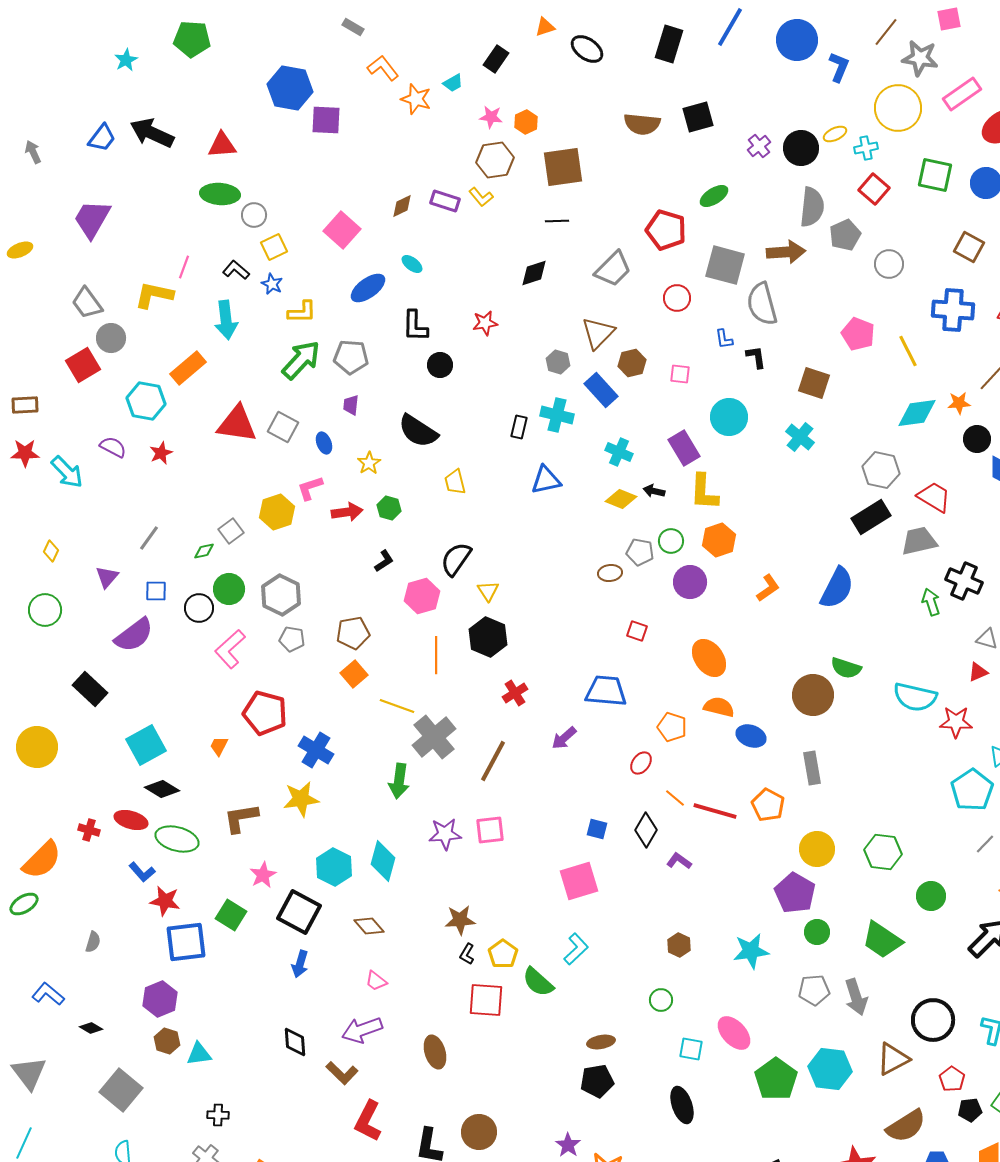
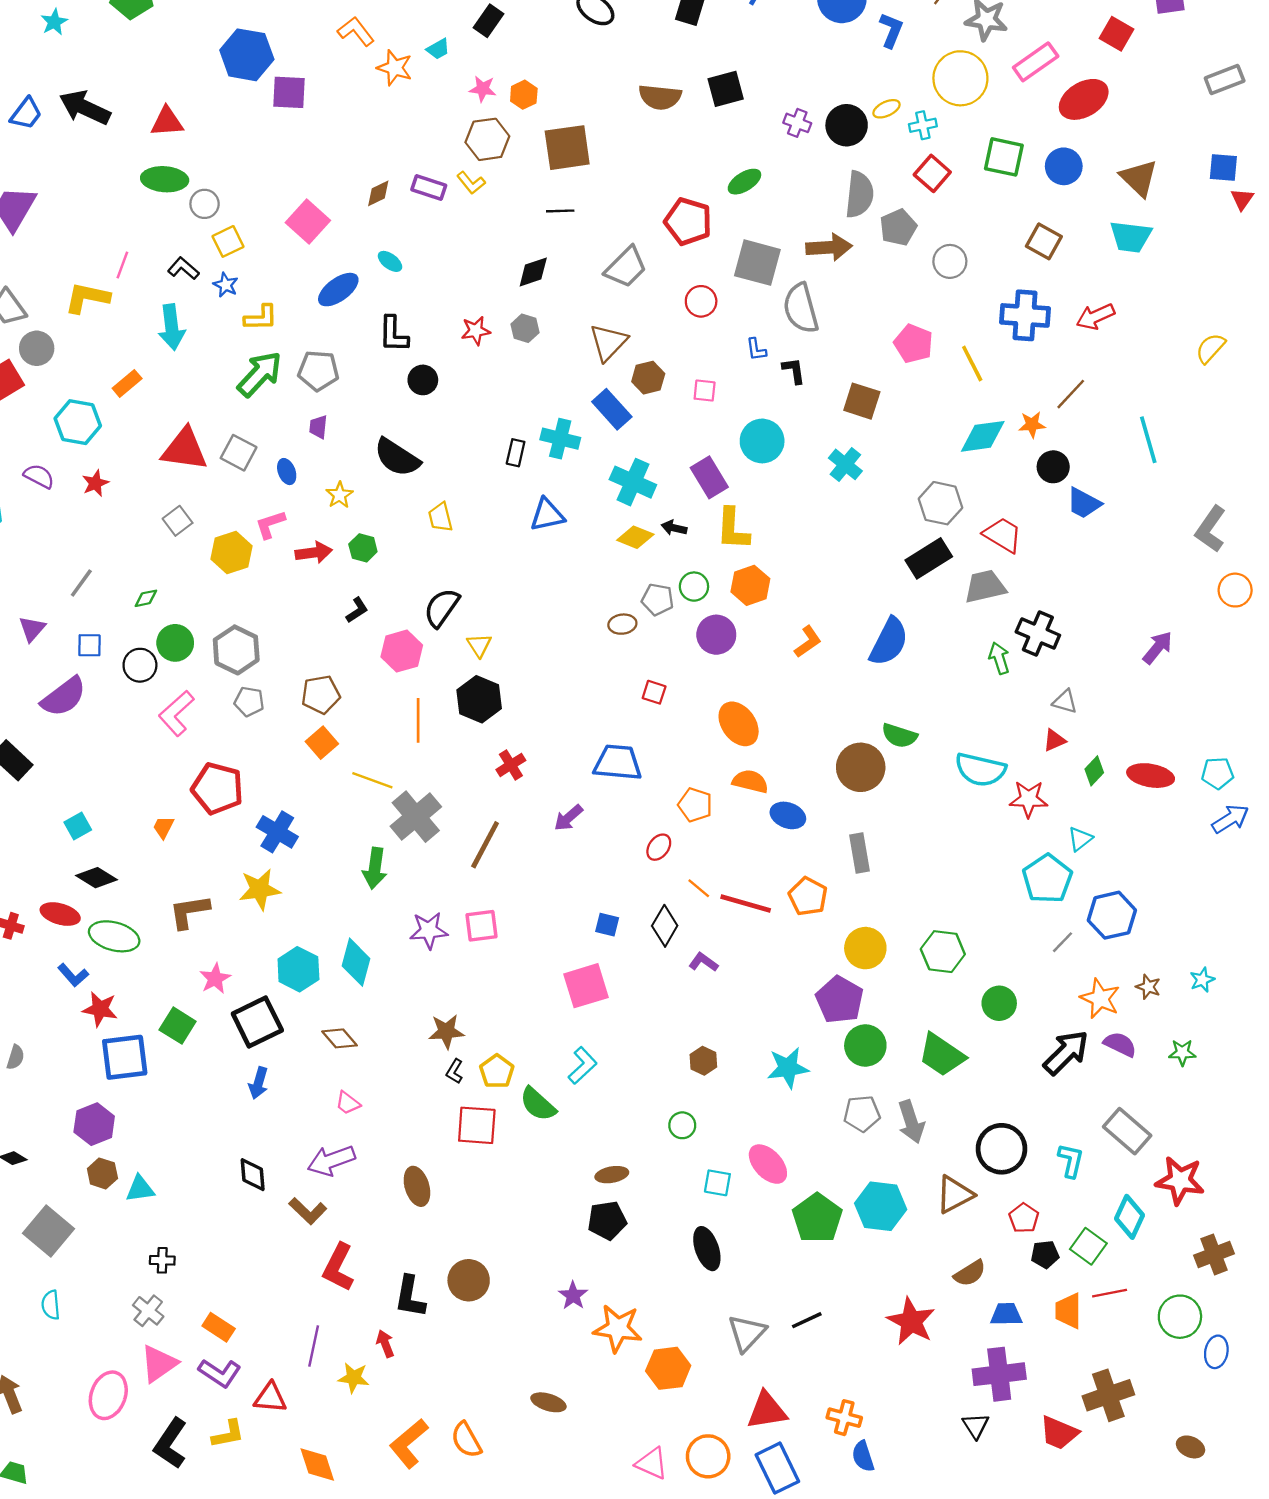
purple cross: (759, 146) -> (797, 123), turned -30
gray hexagon: (558, 362) -> (525, 328), moved
orange rectangle: (188, 368) -> (127, 383), size x0.7
cyan cross: (619, 452) -> (633, 482), size x1.4
gray square: (231, 531) -> (178, 521), moved
cyan square: (146, 745) -> (78, 826), size x0.6
black square: (299, 912) -> (257, 1022), turned 36
green circle: (817, 932) -> (865, 1045), size x1.4
brown semicircle: (906, 1126) -> (970, 1273), size x0.7

